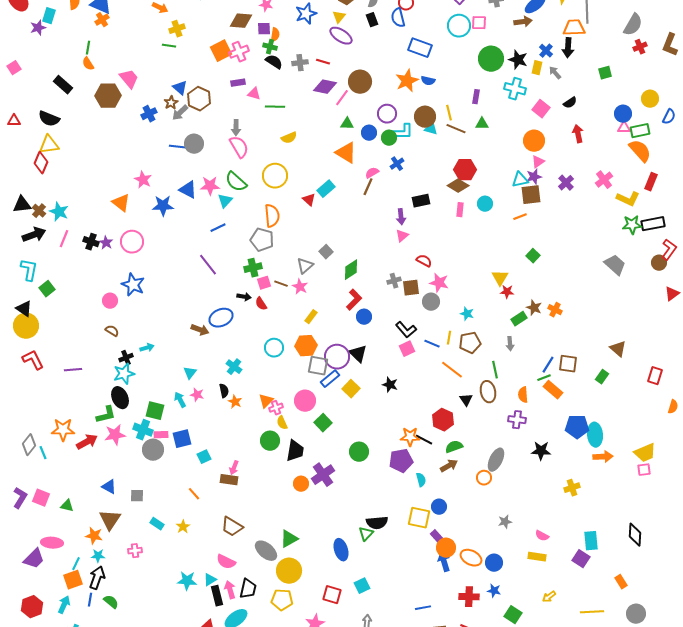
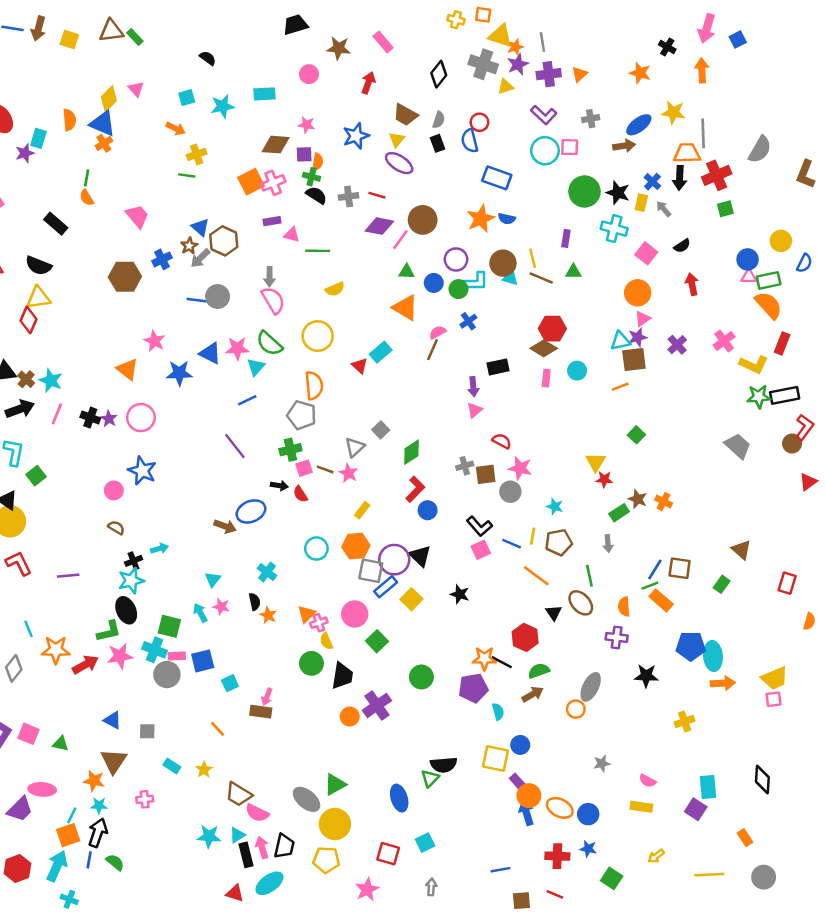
red cross: (640, 47) -> (717, 175), moved, size x1.6
brown hexagon: (108, 96) -> (125, 277), moved
brown ellipse: (488, 392) -> (581, 603), turned -30
cyan line: (43, 453) -> (29, 629), moved
brown trapezoid: (232, 527) -> (239, 794), moved
cyan arrow: (64, 605) -> (57, 866), size x1.4

